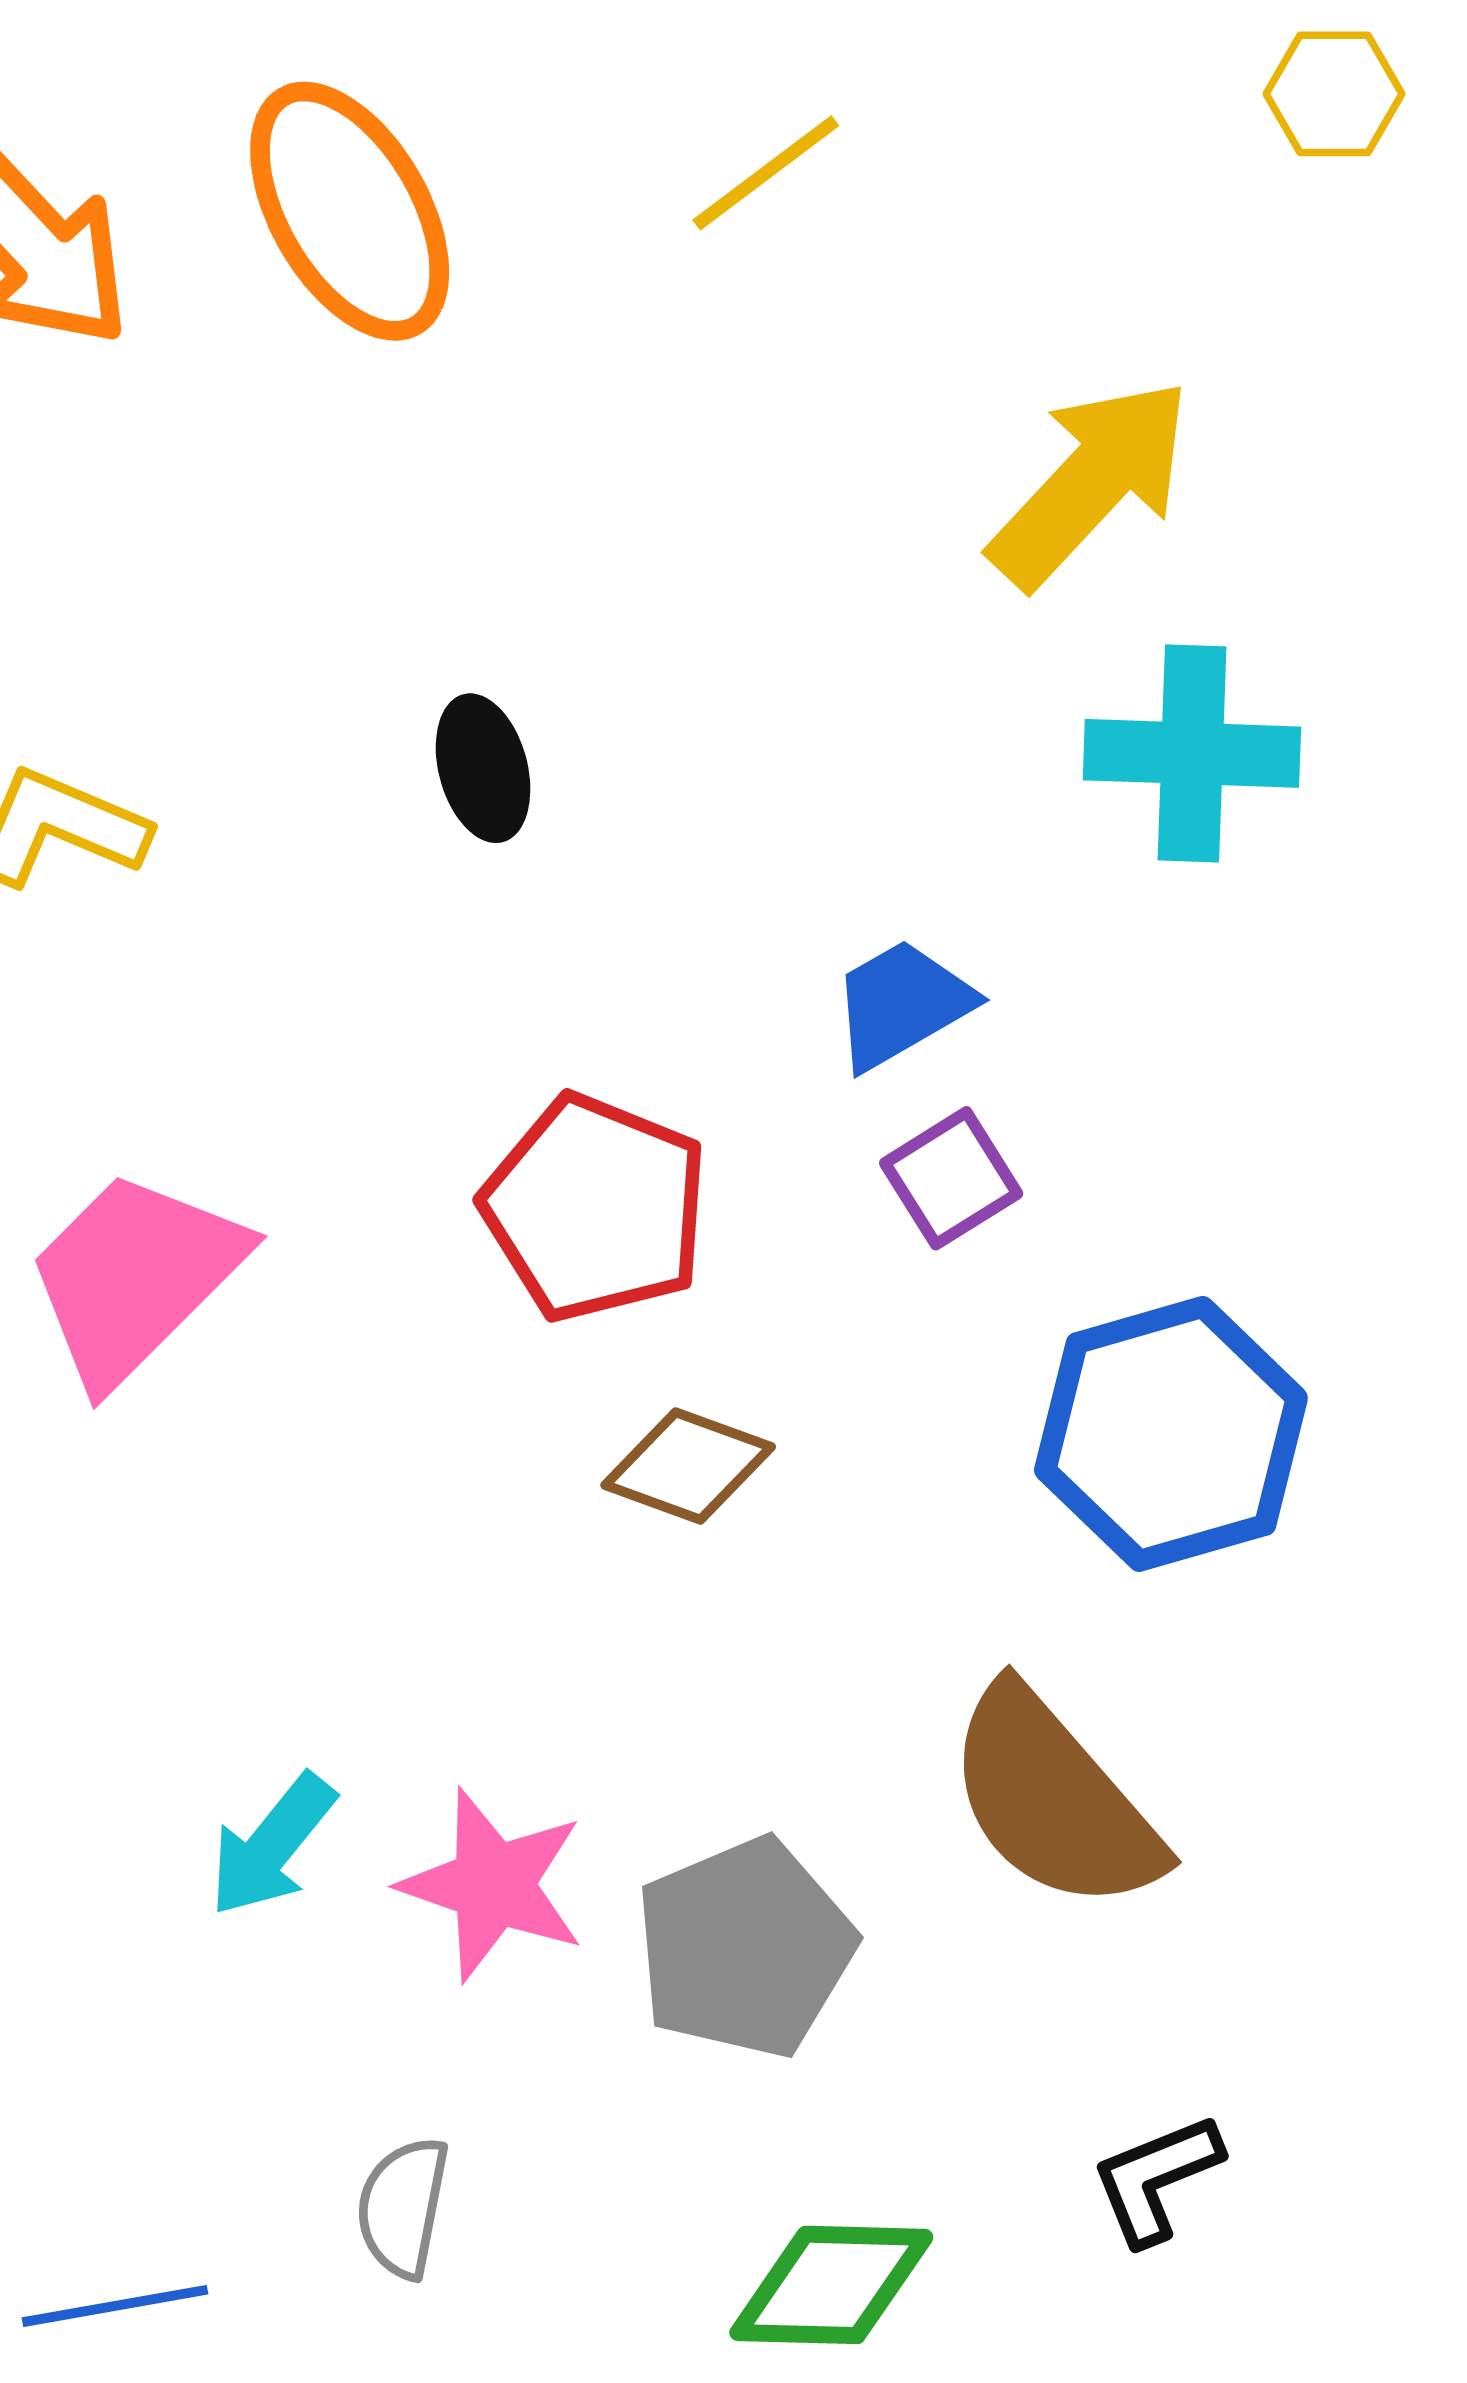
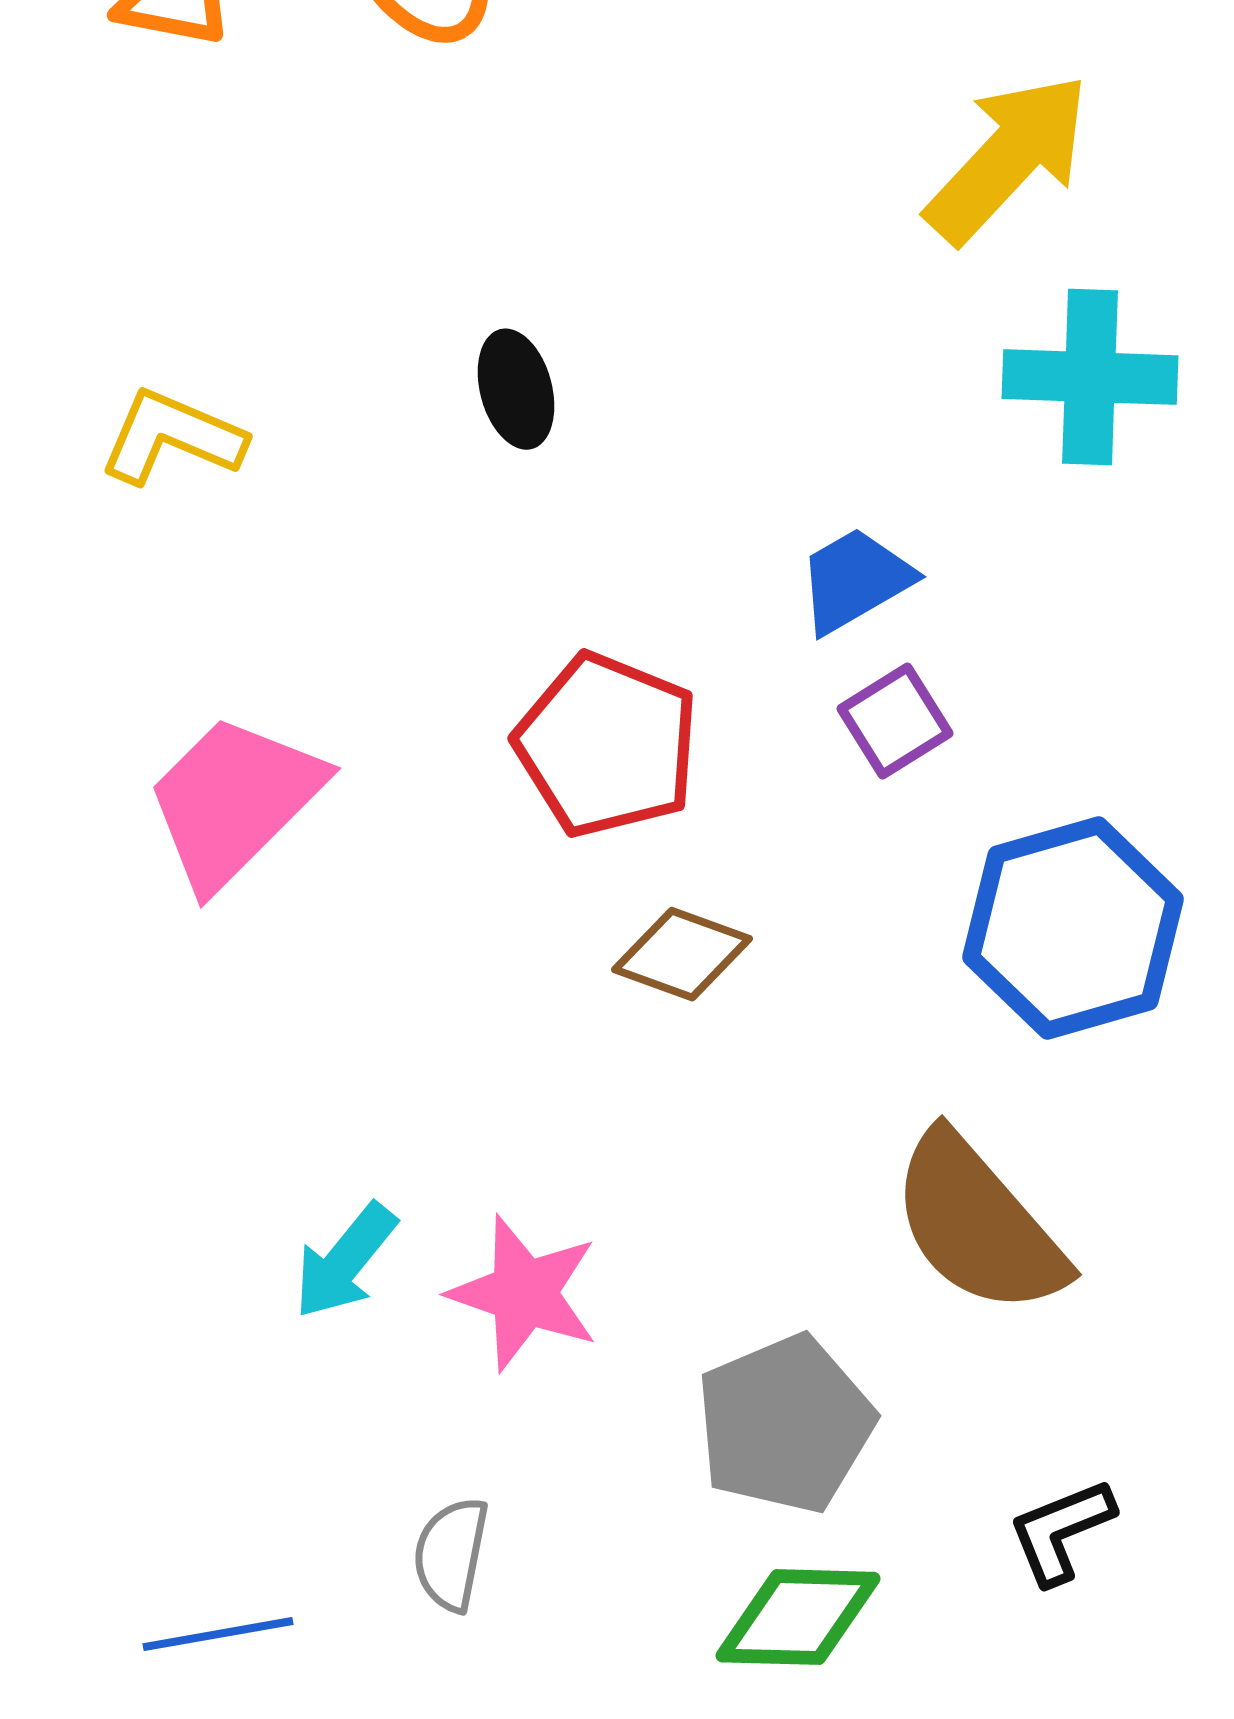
gray pentagon: (745, 1948) -> (785, 1424), moved

